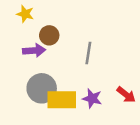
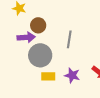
gray circle: (42, 88) -> (40, 55), moved
yellow rectangle: (62, 100) -> (48, 76), size x0.6

